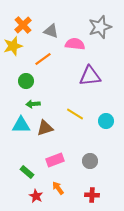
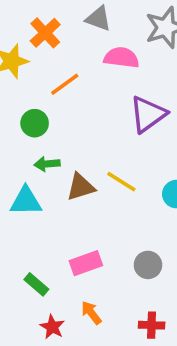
orange cross: (23, 25) -> (45, 33), moved
gray triangle: (51, 31) -> (98, 19), moved
purple triangle: (90, 76) -> (148, 114), turned -30
brown triangle: (45, 128) -> (81, 187), moved

